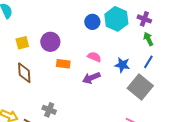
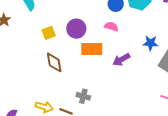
pink semicircle: (94, 57) -> (111, 27), moved
orange rectangle: (63, 64) -> (92, 49), size x1.5

